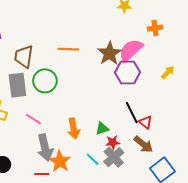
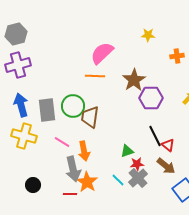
pink semicircle: (131, 50) -> (102, 53), moved
brown trapezoid: (24, 57) -> (90, 117), moved
orange arrow: (74, 129) -> (84, 151), moved

